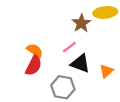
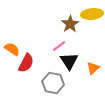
orange semicircle: (35, 50) -> (12, 49), moved
black triangle: (80, 63) -> (69, 61), turned 36

